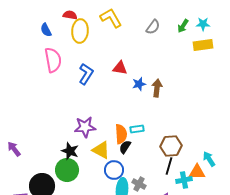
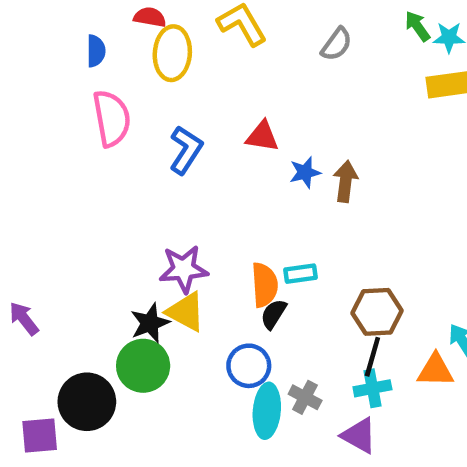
green arrow: (183, 26) -> (417, 26), moved, turned 112
blue semicircle: (46, 30) -> (96, 51), turned -152
yellow triangle: (101, 150) -> (186, 312), moved
black star: (70, 151) -> (150, 323), turned 30
cyan cross: (184, 180) -> (372, 388), moved

